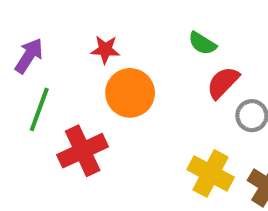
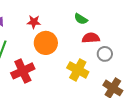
red semicircle: (223, 83) -> (91, 38), turned 42
yellow cross: (211, 173) -> (78, 70), moved

